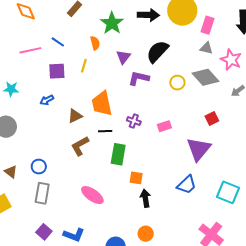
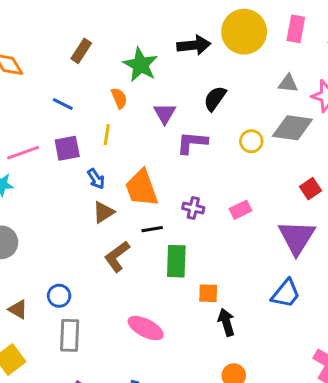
pink rectangle: (208, 25) -> (296, 29), moved
pink line: (30, 50) -> (23, 153), moved
black semicircle: (157, 52) -> (215, 99), size x0.7
gray diamond: (205, 77) -> (292, 128), turned -32
blue arrow: (47, 100) -> (96, 179), moved, turned -88

